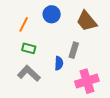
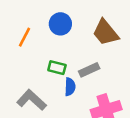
green rectangle: (29, 48) -> (57, 68), moved
gray rectangle: (74, 50) -> (89, 70), turned 49

